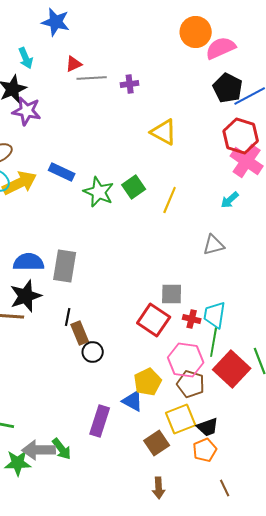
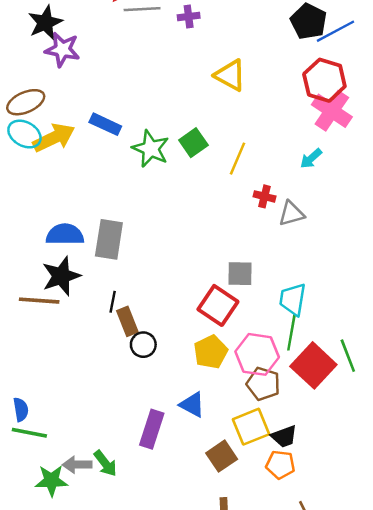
red cross: (192, 319) -> (264, 196), moved
yellow pentagon: (148, 382) -> (211, 352), moved
gray arrow: (39, 450) -> (77, 465), size x0.7
orange pentagon: (205, 450) -> (280, 465), turned 30

